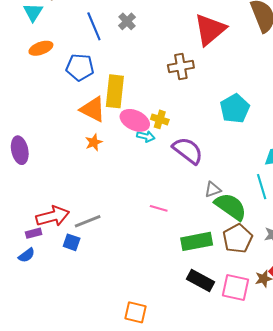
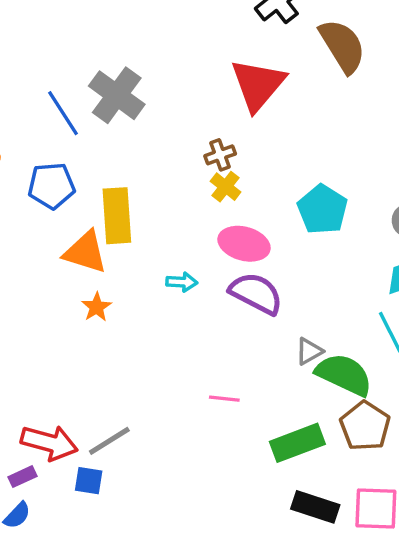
gray cross: (127, 21) -> (117, 95), size x1.8
brown cross: (181, 66) -> (220, 155), size x0.7
yellow cross: (160, 119) -> (226, 187), moved, turned 30
pink ellipse: (135, 120) -> (244, 244), moved
red arrow: (53, 216) -> (49, 443), turned 40

